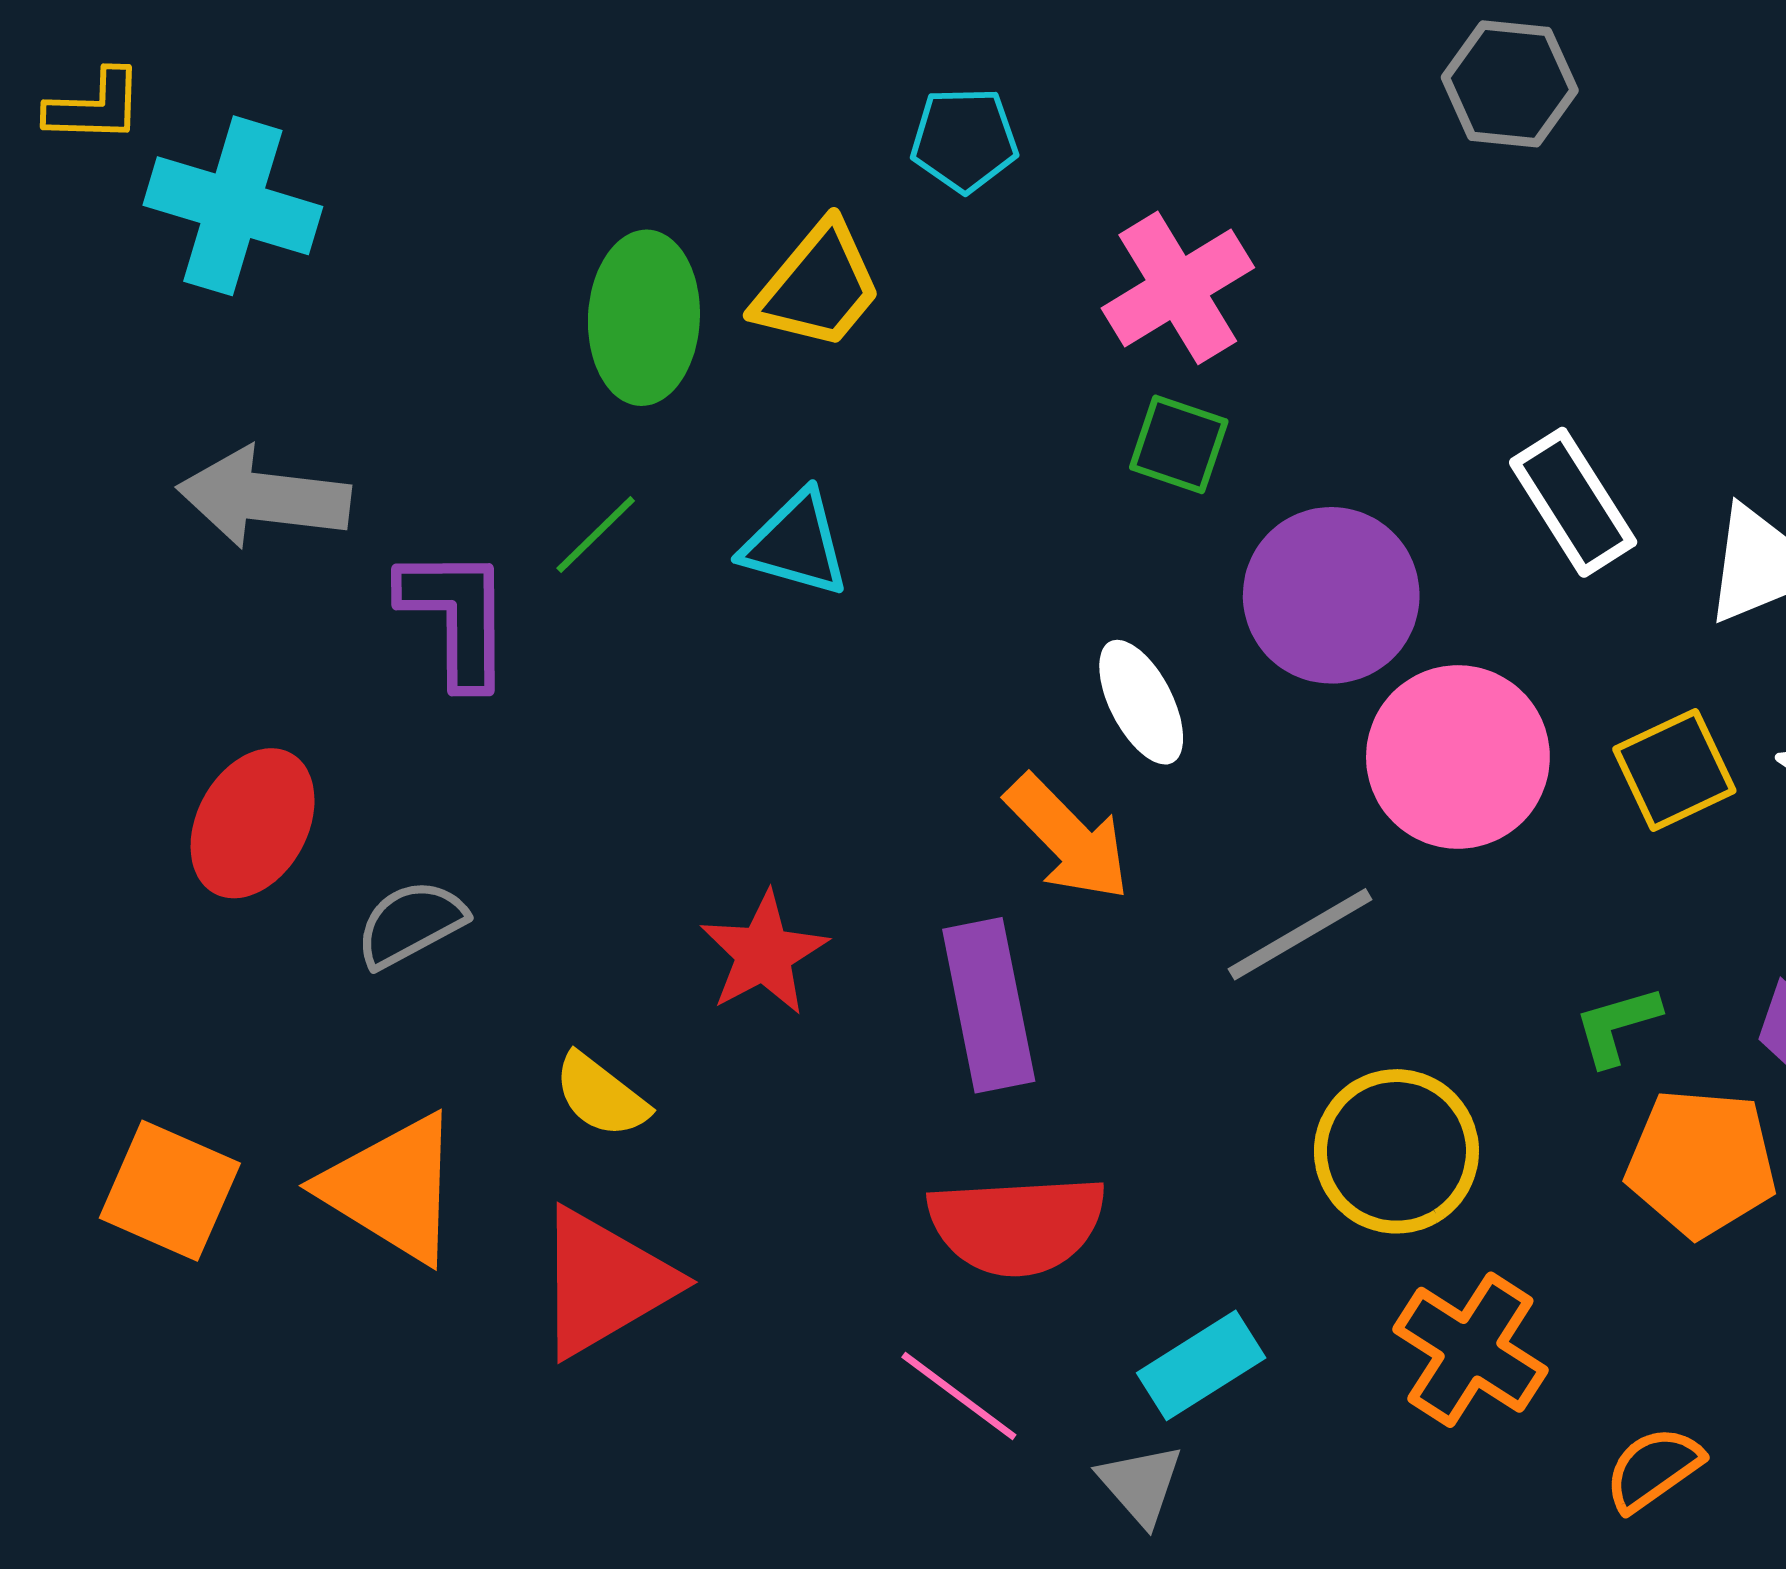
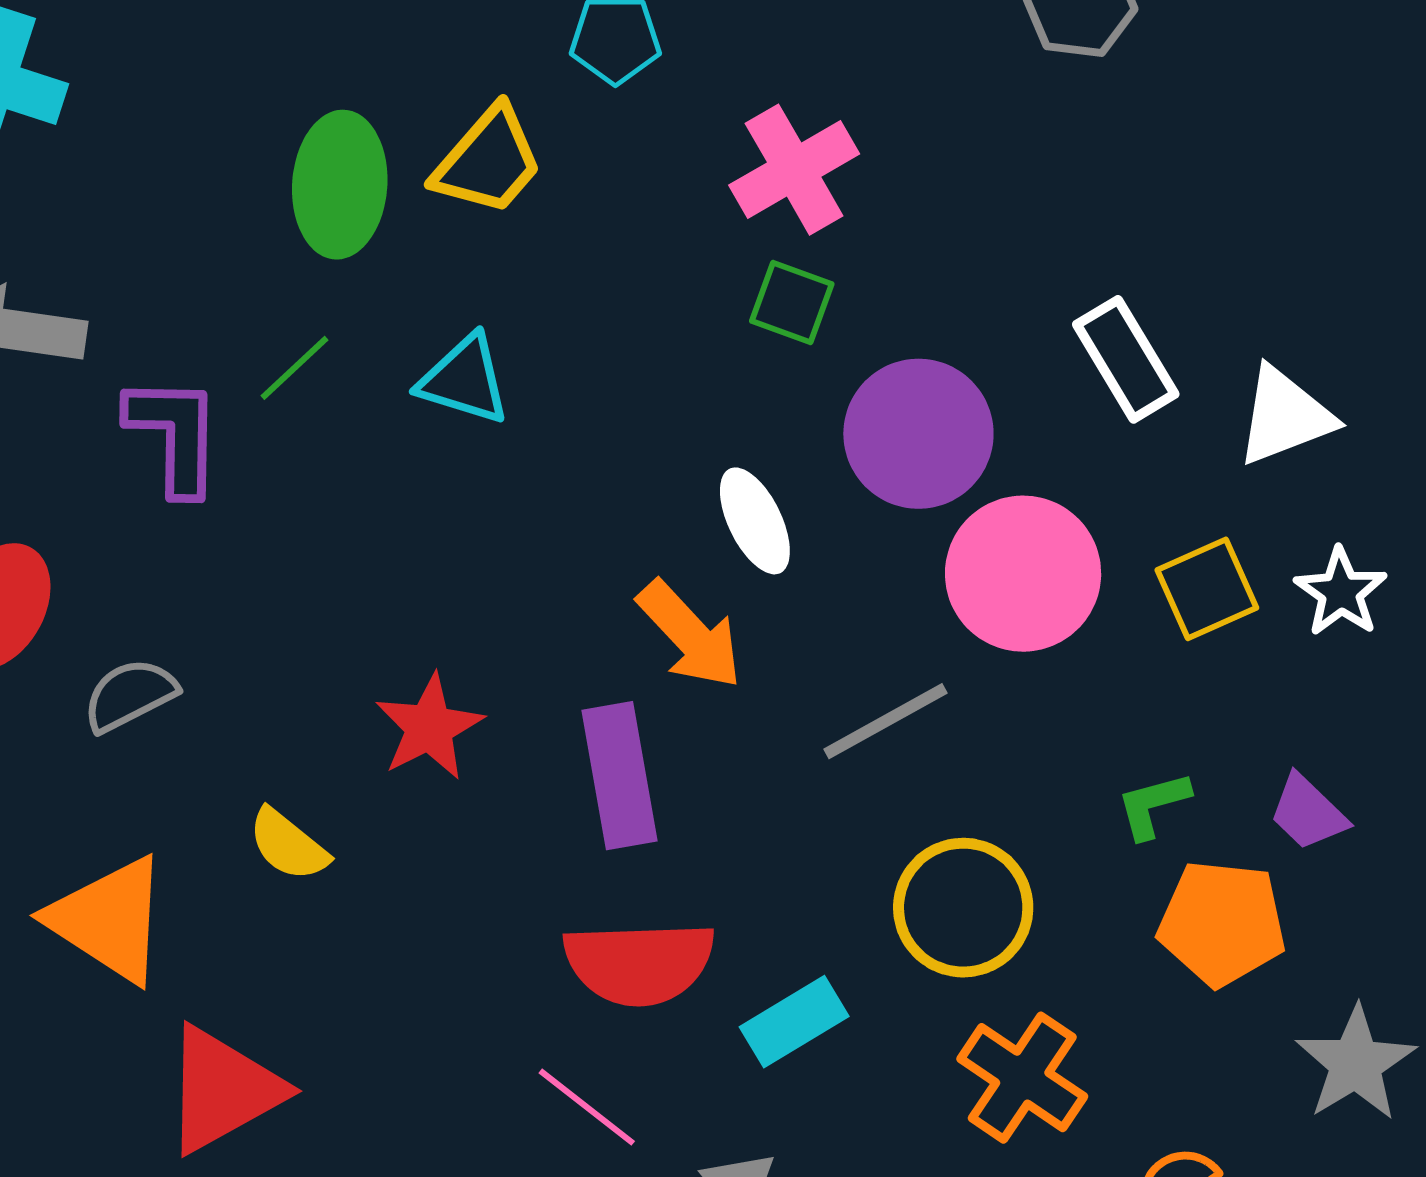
red triangle: (604, 1283) -> (223, 1090), moved
cyan rectangle: (1201, 1365) -> (794, 1022), moved

